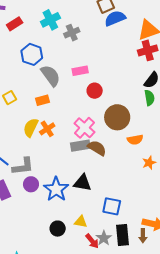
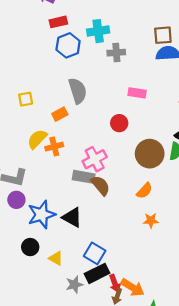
blue hexagon: (32, 54) -> (68, 45), moved
pink rectangle: (80, 71) -> (137, 93), moved
orange rectangle: (42, 100) -> (60, 114), turned -32
brown circle: (117, 117) -> (150, 154), moved
orange semicircle: (135, 140) -> (144, 191), turned -56
black circle: (58, 229) -> (30, 247), moved
black rectangle: (123, 235) -> (97, 273), moved, turned 50
red arrow: (92, 241) -> (115, 283), moved

